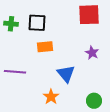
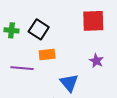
black square: (37, 23) -> (39, 29), turned 30
purple line: (15, 72) -> (22, 68), moved

